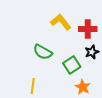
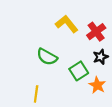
red cross: (88, 29) -> (96, 32), turned -36
orange star: (83, 87) -> (97, 85), moved

